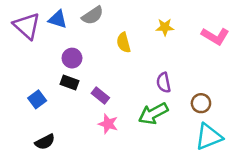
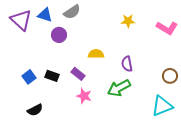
yellow semicircle: (124, 43) -> (96, 54), moved, turned 105
purple circle: (72, 58) -> (59, 35), moved
black rectangle: (69, 83) -> (52, 76), moved
brown circle: (201, 103) -> (170, 76), moved

